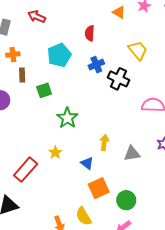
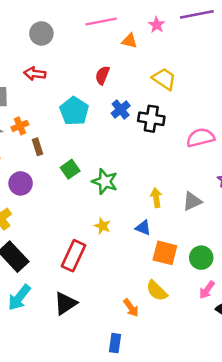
red semicircle: (90, 33) -> (102, 75), turned 35
green square: (44, 90) -> (70, 169), moved
orange square: (99, 188) -> (165, 253), turned -35

